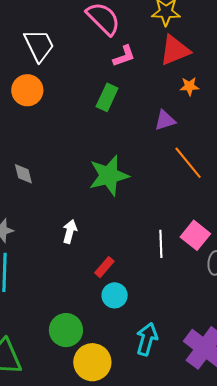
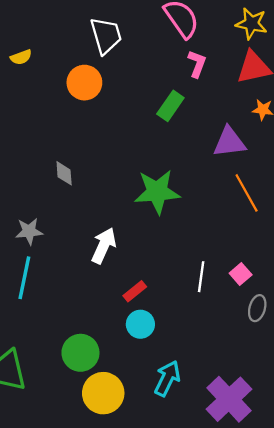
pink L-shape: (124, 56) -> (197, 64), turned -60
purple triangle: (165, 120) -> (229, 142), size x1.4
white arrow: (70, 232) -> (104, 246), size x1.4
pink square: (195, 235) -> (241, 274), size x0.7

